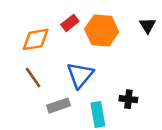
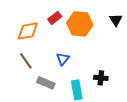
blue triangle: (80, 75) -> (63, 59), size x0.6
gray rectangle: (58, 106) -> (46, 83), turned 42

